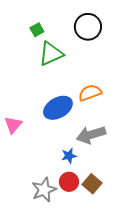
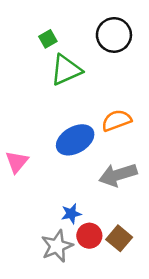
blue star: (69, 156) -> (71, 214), moved

